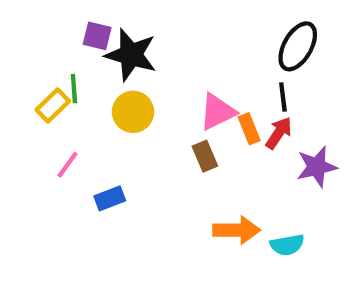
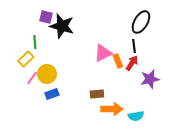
yellow rectangle: (53, 105) -> (26, 59), moved
yellow circle: (133, 112) -> (47, 74), moved
brown rectangle: (205, 156) -> (97, 94), moved, turned -72

